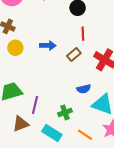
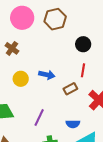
yellow circle: (15, 48) -> (21, 79), moved
purple line: (35, 105) -> (39, 118), moved

